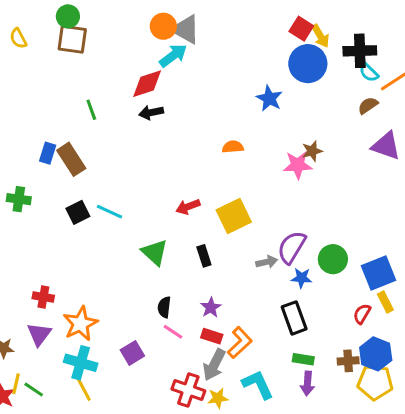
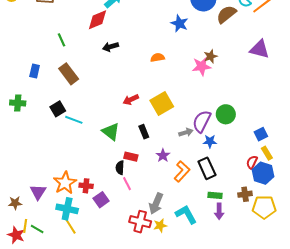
brown semicircle: (368, 105) -> (226, 14), moved, size x1.5
black arrow: (151, 112) -> (111, 47), moved
brown rectangle: (71, 159) -> (69, 74), moved
cyan line: (109, 212) -> (74, 120), moved
green circle: (333, 259) -> (226, 114), moved
blue square: (378, 273) -> (261, 134), size x0.6
red cross: (43, 297) -> (86, 186), moved
purple star: (211, 307) -> (163, 155), moved
pink line: (173, 332) -> (127, 184), turned 32
red rectangle: (212, 336) -> (131, 157), moved
orange L-shape: (240, 343) -> (182, 171), moved
blue hexagon: (376, 354) -> (263, 173), moved

